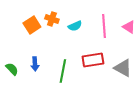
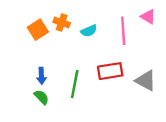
pink triangle: (129, 27) -> (148, 17), moved
green semicircle: (12, 69) -> (41, 97), moved

